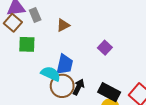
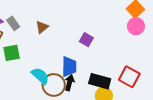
blue trapezoid: (65, 64) -> (69, 67), moved
cyan semicircle: (51, 74) -> (40, 76), turned 30

